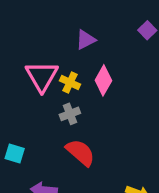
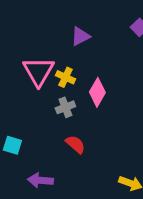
pink diamond: (103, 80) -> (97, 92), moved
red semicircle: (80, 153) -> (75, 144), size x0.7

